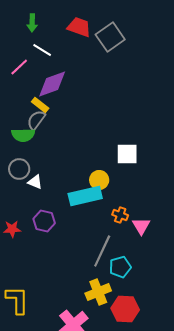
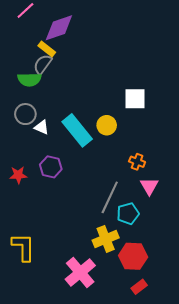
cyan rectangle: (85, 196) -> (77, 130), moved, turned 64
orange cross: (120, 215) -> (137, 162), moved
pink triangle: (141, 226) -> (149, 186), moved

